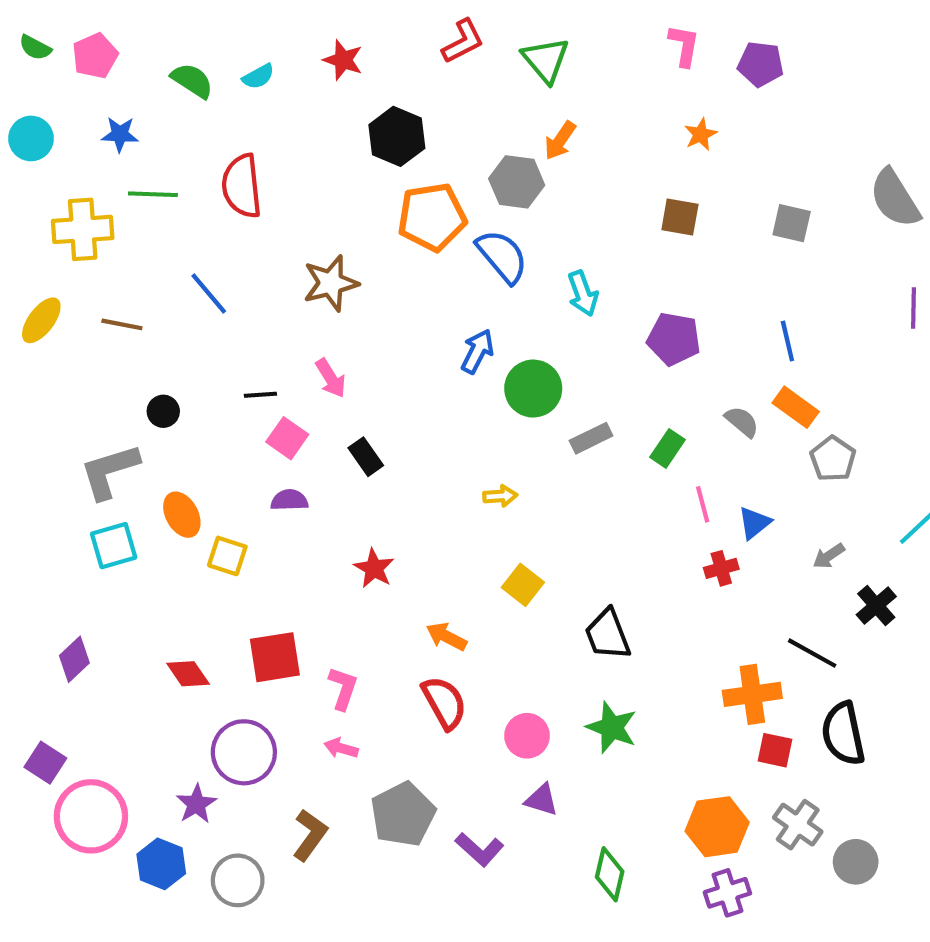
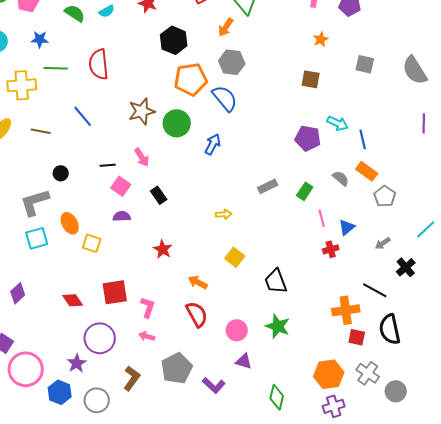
orange arrow: (560, 141) -> (226, 27), moved
gray square: (792, 223) -> (365, 64), moved
cyan arrow: (583, 293) -> (338, 123), moved, turned -45
green circle: (533, 389) -> (177, 123), moved

